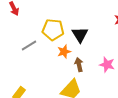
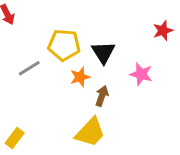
brown arrow: (79, 65) -> (102, 96), turned 32
pink star: (107, 65) -> (141, 74), moved

